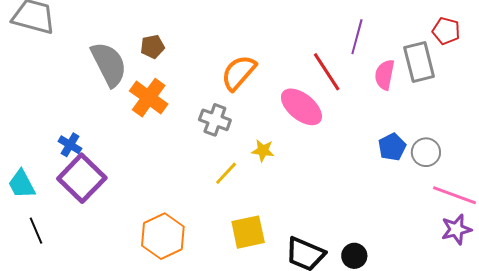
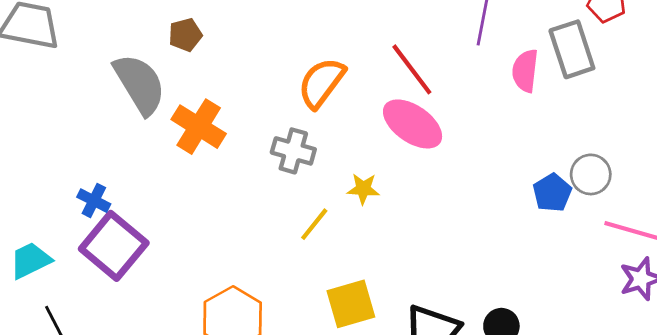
brown pentagon: (152, 47) -> (185, 35), moved
red line: (327, 72) -> (412, 69), moved
blue pentagon: (392, 147) -> (552, 193), moved
cyan trapezoid: (22, 184) -> (30, 260), turned 96

